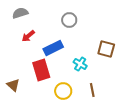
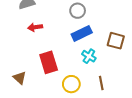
red arrow: (28, 36) -> (35, 27), turned 32
blue rectangle: (53, 48) -> (82, 33), moved

